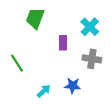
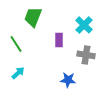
green line: (17, 63) -> (16, 44), moved
cyan arrow: (44, 91) -> (18, 73), moved

